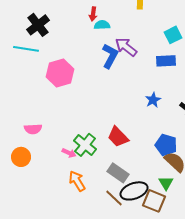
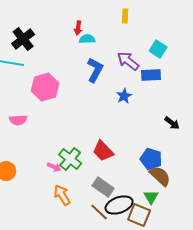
cyan square: (173, 35) -> (158, 49), turned -30
purple arrow: (126, 47) -> (128, 61), moved
blue star: (153, 100) -> (124, 96), moved
pink semicircle: (33, 129) -> (18, 120), moved

